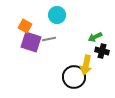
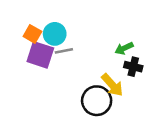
cyan circle: (57, 15) -> (55, 34), moved
yellow arrow: (86, 65) -> (112, 85), turned -54

